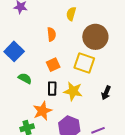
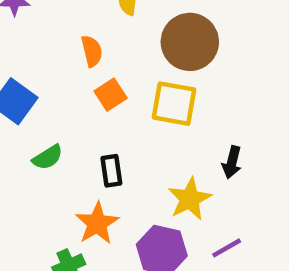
orange square: (53, 65) -> (111, 95), moved
green semicircle: (25, 78) -> (48, 157), turned 128
yellow star: (73, 91) -> (190, 199), moved, turned -30

